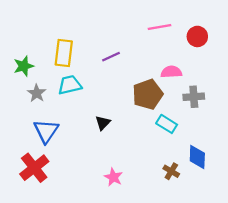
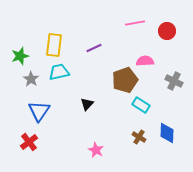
gray cross: (194, 97) -> (174, 81), moved, turned 30
red cross: (34, 168) -> (29, 142), size x0.7
brown cross: (171, 171) -> (139, 137), moved

